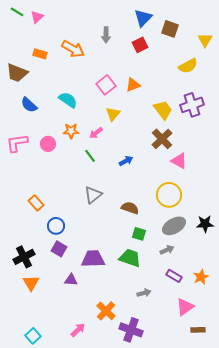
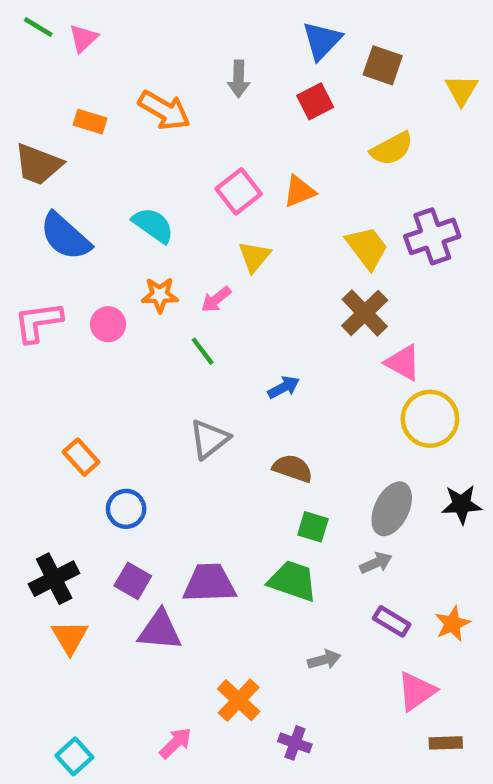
yellow semicircle: (188, 66) -> (392, 149), moved
blue semicircle: (29, 105) -> (65, 236), size x1.4
blue arrow: (126, 161) -> (284, 387), moved
yellow circle: (169, 195) -> (430, 419), moved
gray ellipse: (174, 226) -> (392, 509), turned -35
purple square: (59, 249) -> (133, 581), moved
purple triangle: (71, 280) -> (160, 630), size x1.5
purple cross: (131, 330) -> (295, 743), size x0.6

